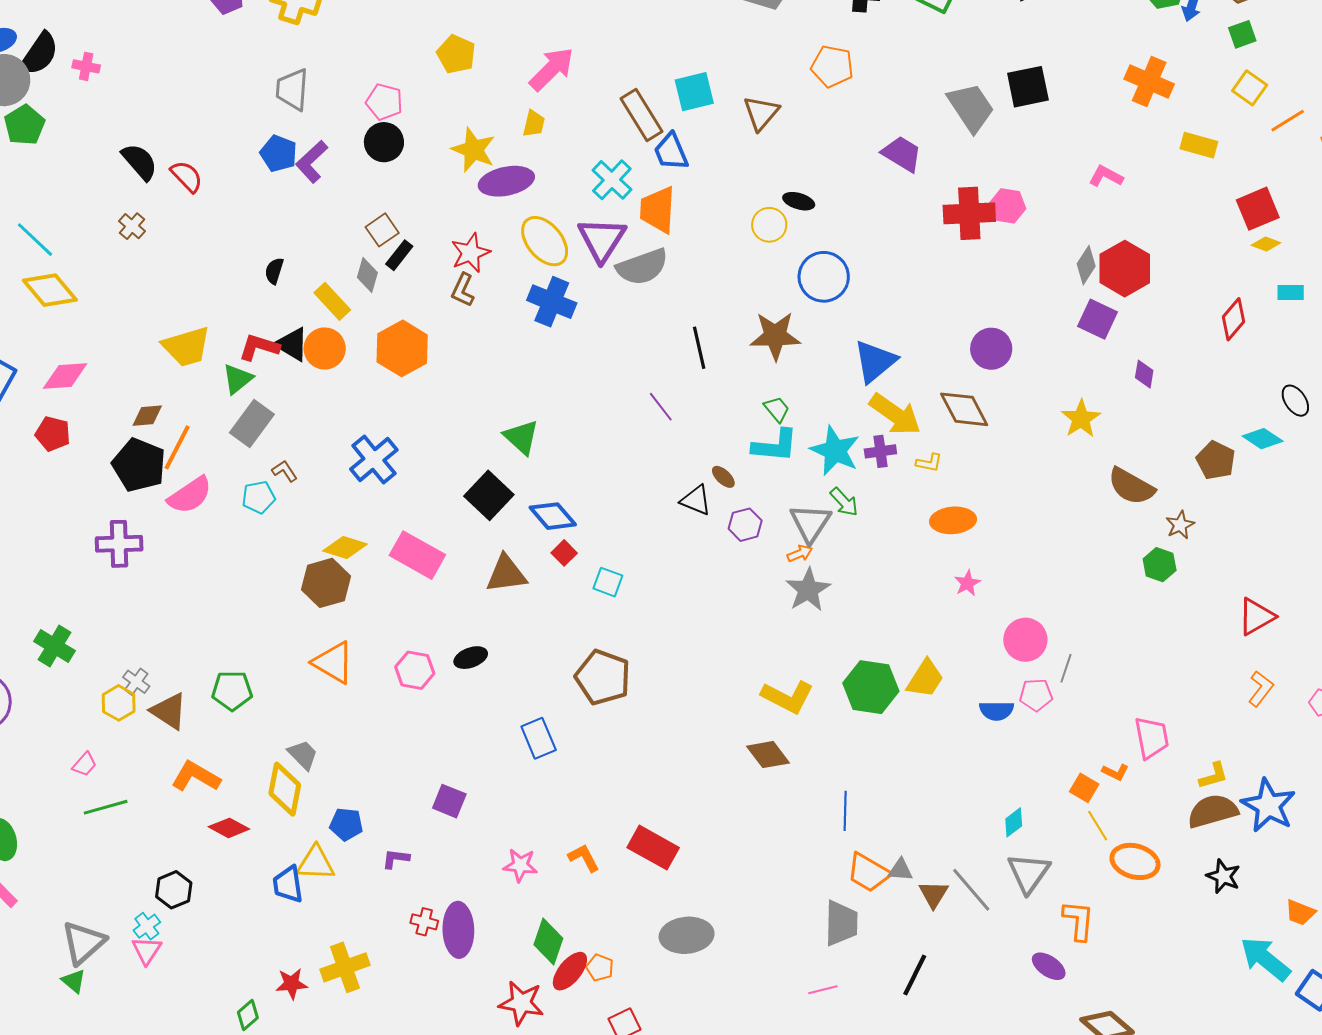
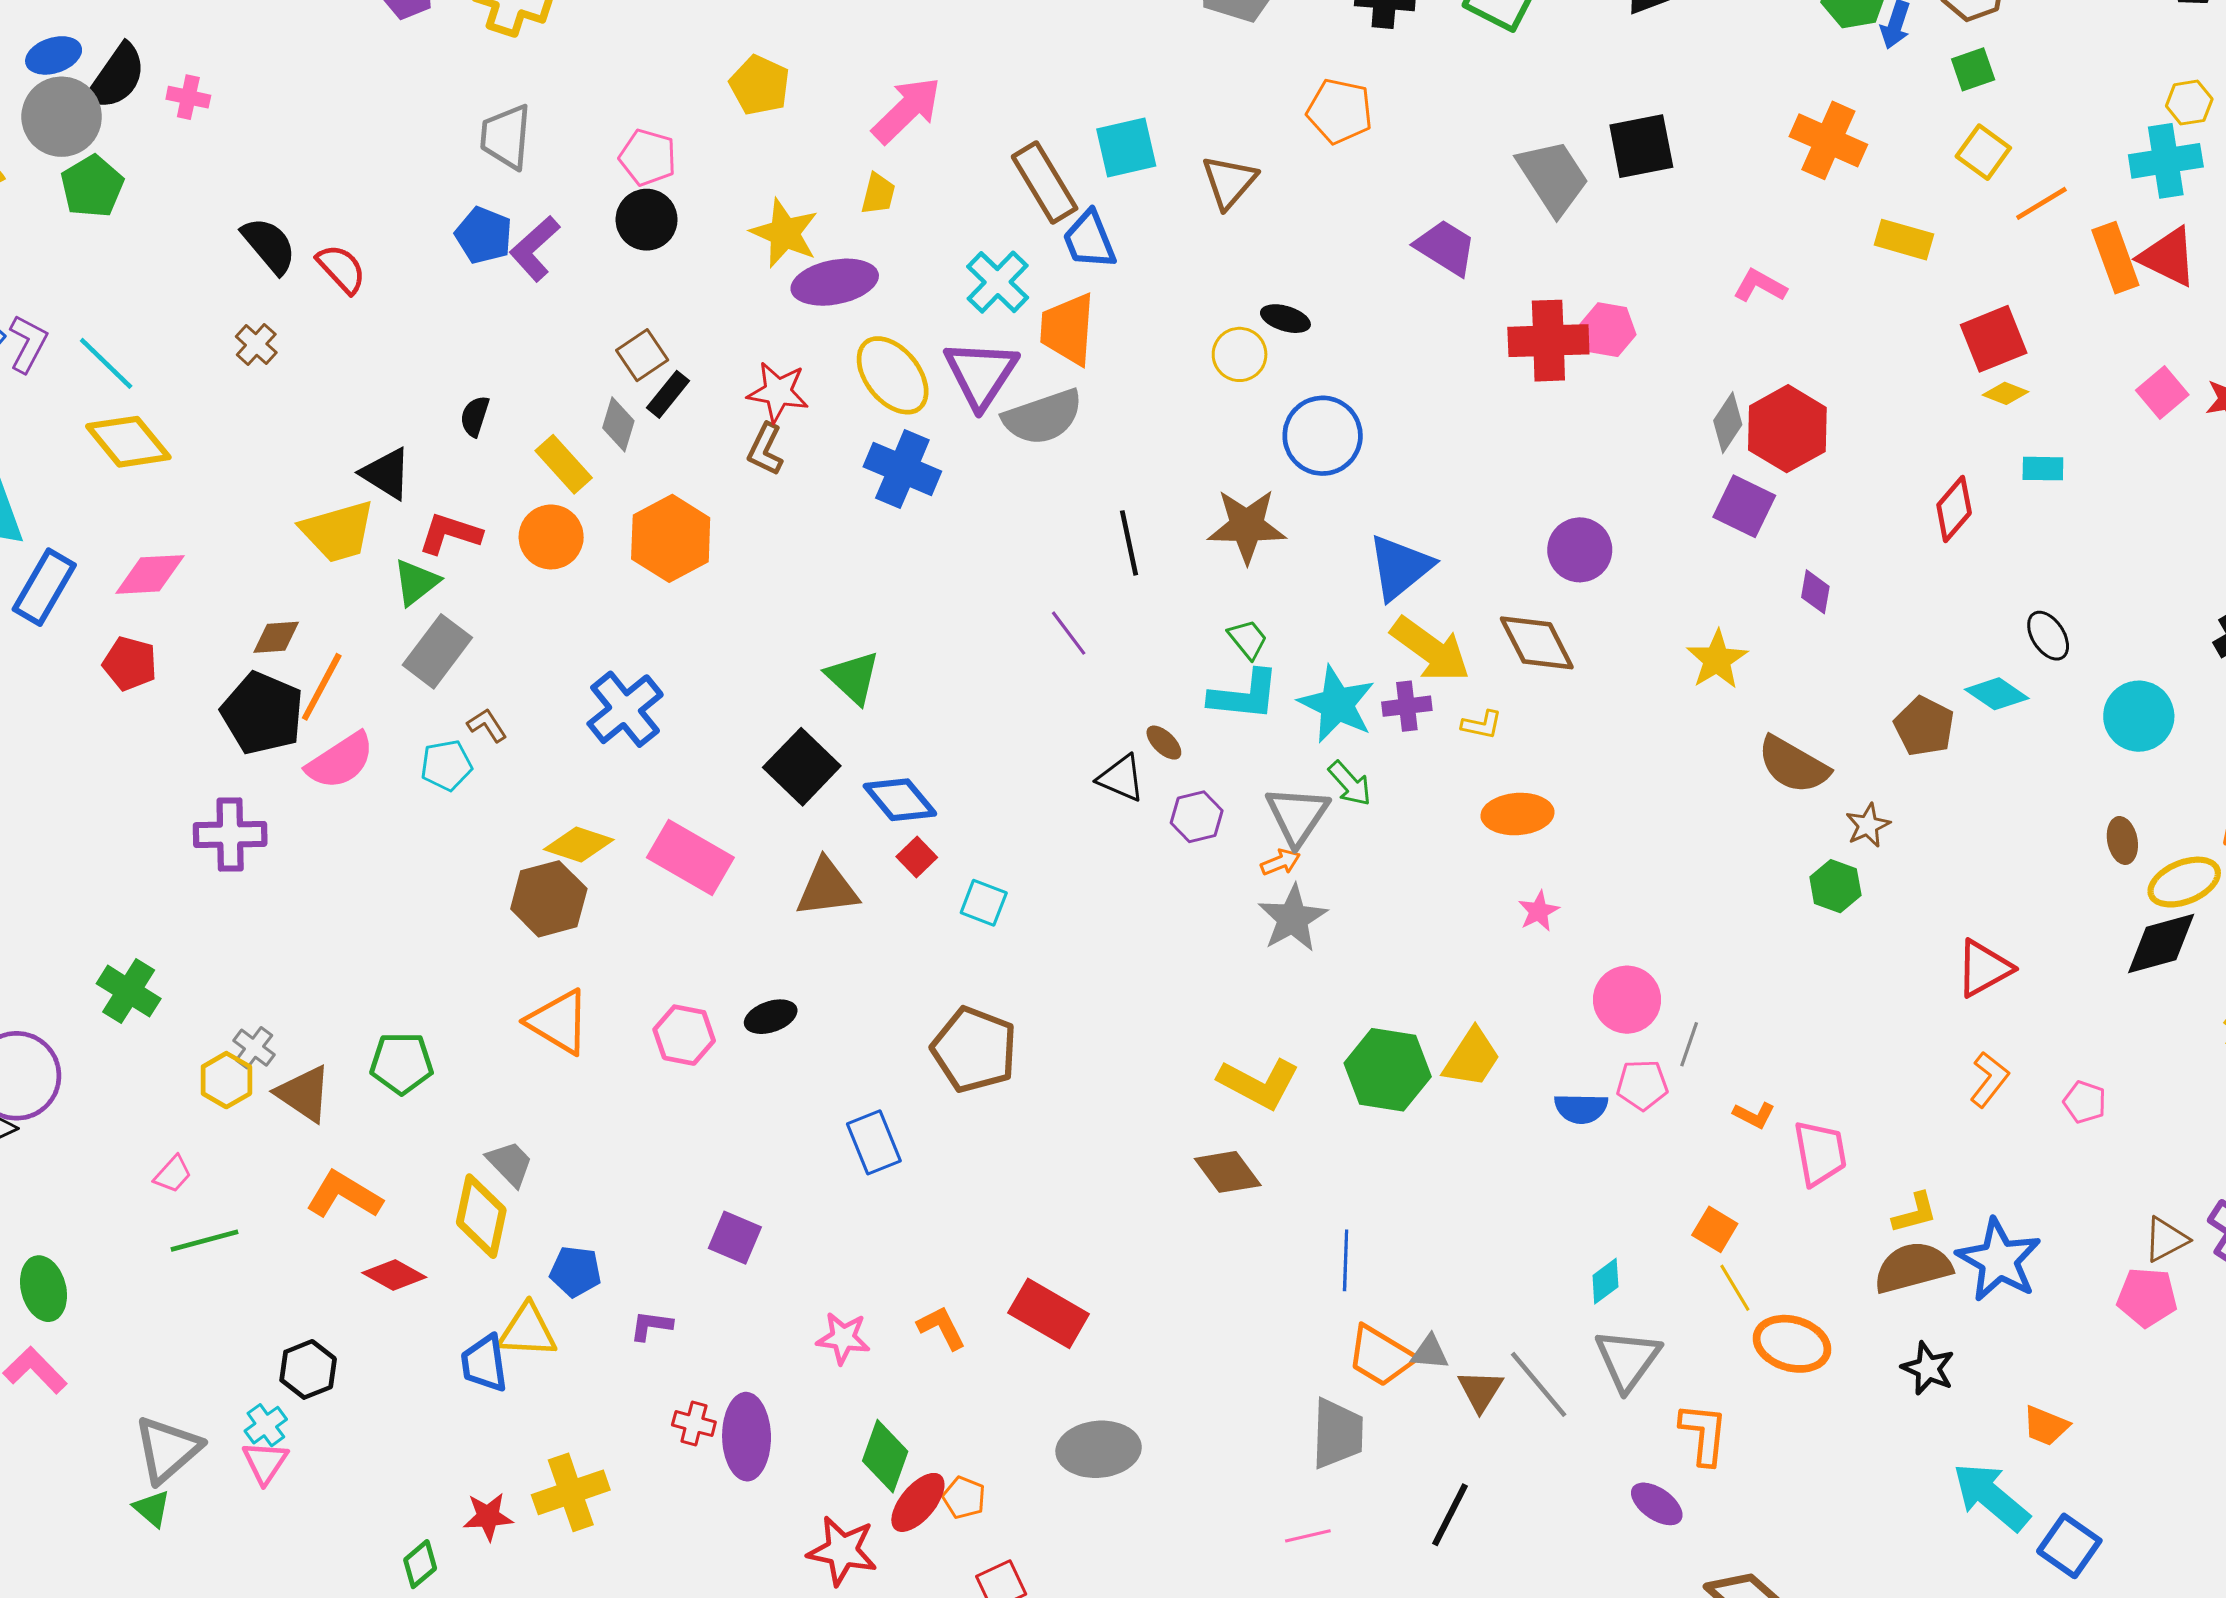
red star: (470, 253) -> (778, 392), turned 30
black triangle: (292, 344) -> (386, 474), moved
orange L-shape: (1115, 772) -> (1754, 1115), moved

